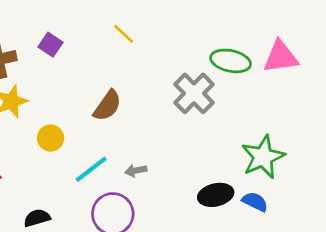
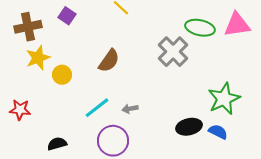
yellow circle: (51, 138) -> (62, 75), moved

